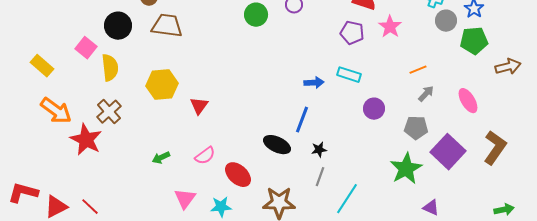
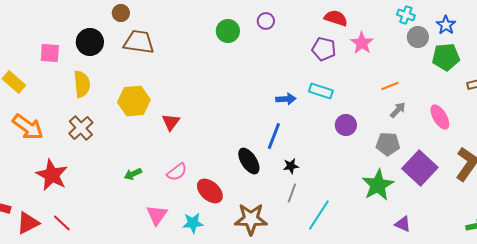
pink square: (86, 48) -> (50, 53), moved, turned -35
red star: (86, 140) -> (52, 175), moved
black ellipse: (277, 145) -> (249, 161), turned 32

